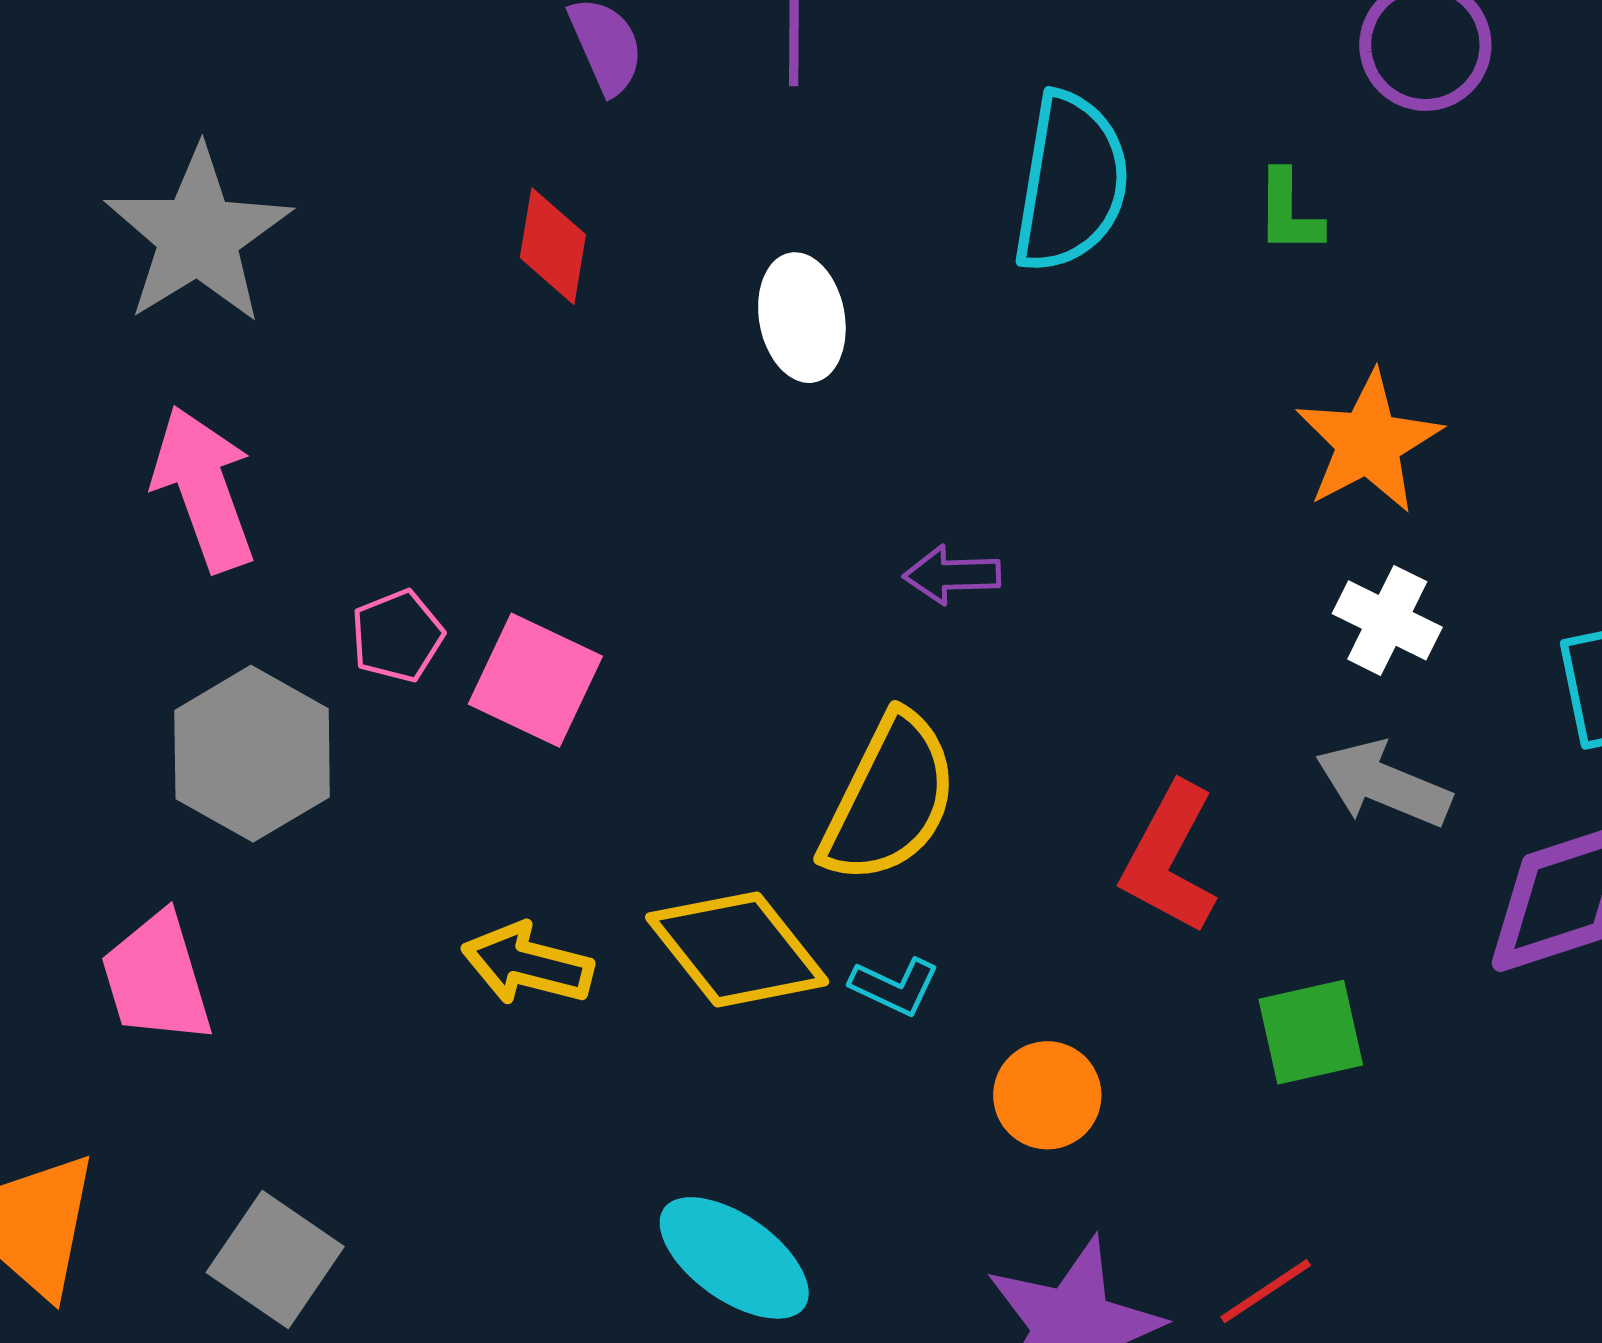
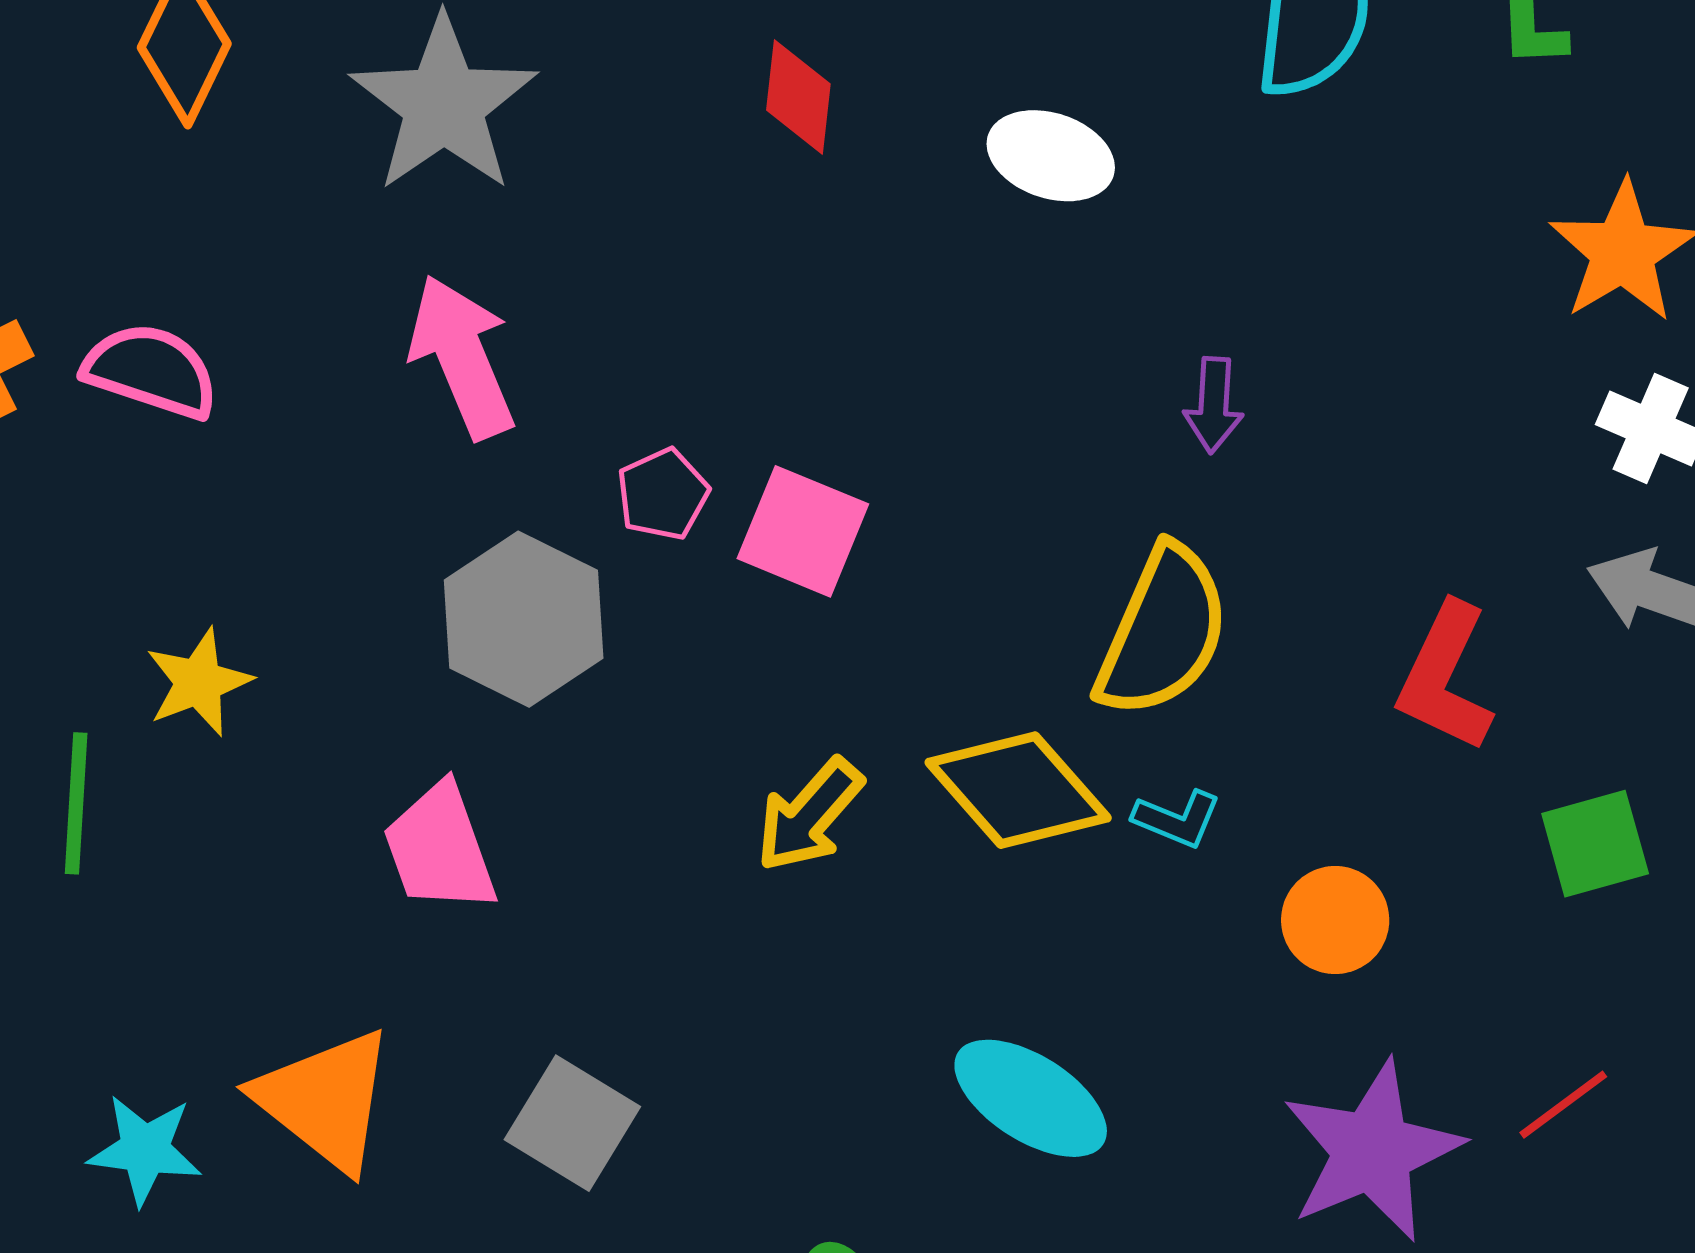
white ellipse: (802, 318) -> (1051, 156), turned -58
purple arrow: (952, 575) -> (1214, 405), turned -82
yellow arrow: (527, 964) -> (809, 815), turned -60

